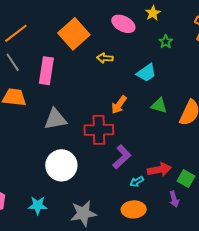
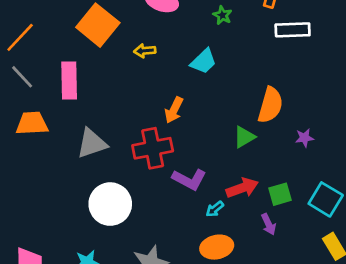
green triangle: (159, 105) -> (244, 137), moved, turned -36
purple L-shape: (122, 157) -> (189, 179), turned 80
green square: (186, 179) -> (280, 194), turned -36

